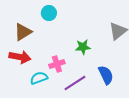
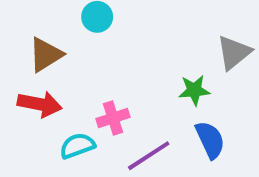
green star: (83, 47) -> (194, 90), moved

